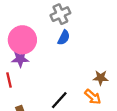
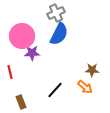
blue semicircle: (64, 38) -> (59, 34), size x1.6
purple star: (20, 59) -> (32, 53), moved

